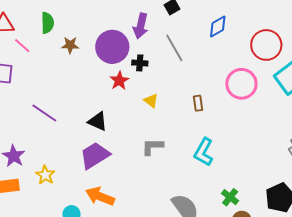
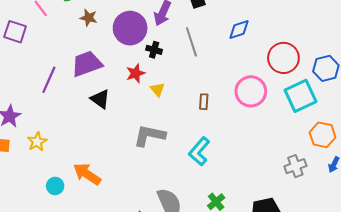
red star: (119, 81) -> (136, 73), moved
purple line: (44, 113) -> (49, 80), turned 68
gray L-shape: (152, 147) -> (149, 135), size x1.4
purple trapezoid: (95, 155) -> (87, 64), moved

